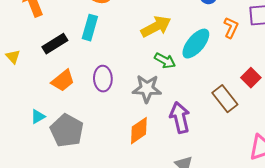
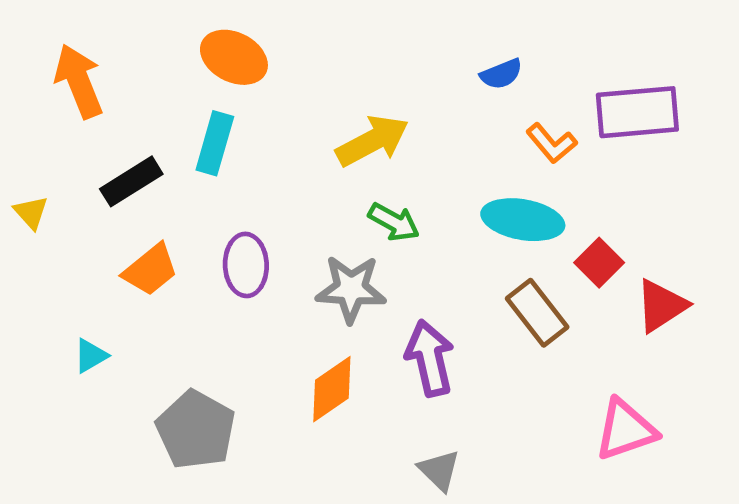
orange L-shape: (231, 28) -> (551, 143), turned 115
cyan ellipse: (196, 44) -> (523, 220), moved, turned 60
gray pentagon: (67, 131) -> (196, 430), moved

